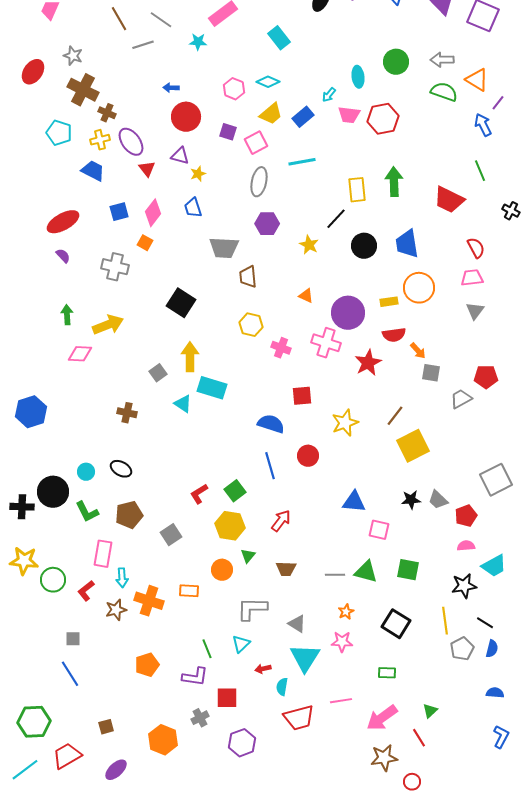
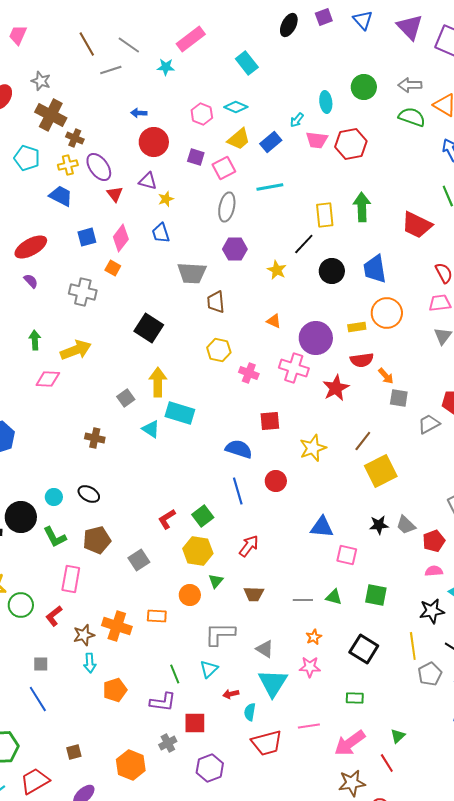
green triangle: (366, 572) -> (334, 597), size x0.7
cyan arrow: (122, 578) -> (90, 663), moved

